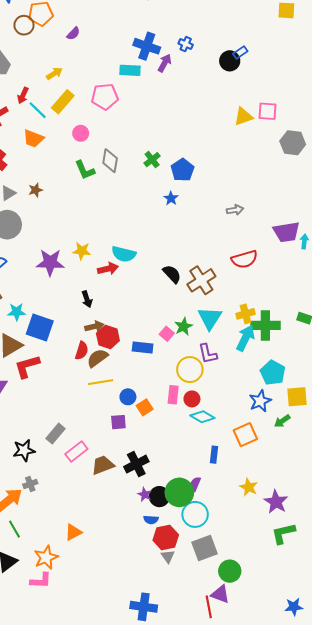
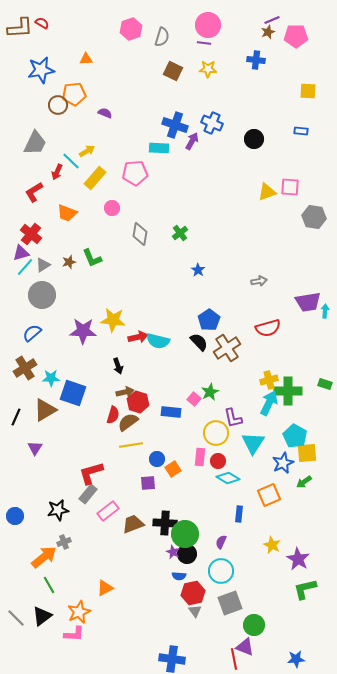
purple semicircle: (73, 34) -> (105, 113), turned -112
blue cross: (186, 44) -> (212, 123), size x1.5
blue rectangle: (240, 52) -> (301, 131), moved, turned 40
cyan line: (38, 110) -> (71, 161), moved
green L-shape: (85, 170) -> (92, 258), moved
blue pentagon: (182, 170) -> (209, 320), moved
yellow star: (82, 251) -> (113, 320), size x1.4
cyan semicircle: (124, 254) -> (158, 341), moved
cyan triangle: (210, 318) -> (253, 443), moved
red L-shape: (27, 366) -> (91, 473), moved
yellow square: (297, 397) -> (307, 453), moved
black cross: (136, 464) -> (165, 523), turned 30
green circle: (179, 492) -> (185, 534), moved
blue star: (294, 607) -> (296, 659), moved

